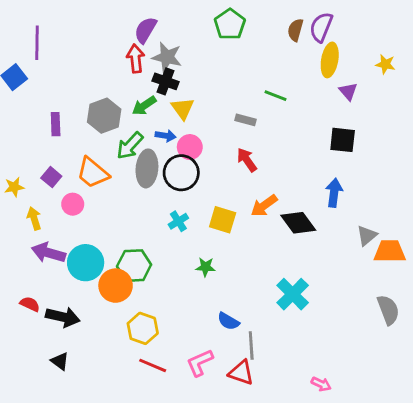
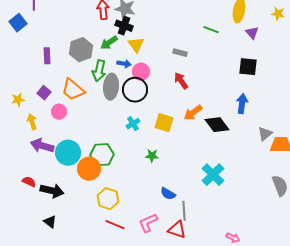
green line: (275, 96) -> (211, 30), moved
green arrow: (130, 146) -> (99, 71), turned -30

